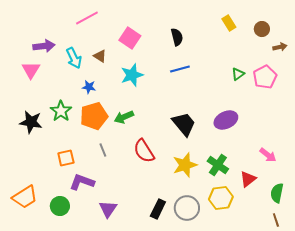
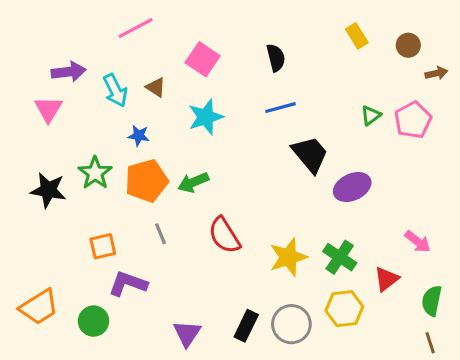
black trapezoid: (184, 124) -> (310, 154), moved
purple triangle: (108, 209) -> (187, 334), moved

